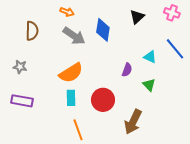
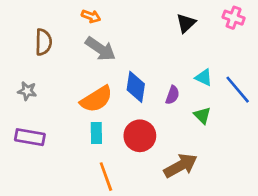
blue diamond: (103, 30) -> (136, 87), moved
blue line: (175, 49) -> (238, 90), moved
brown arrow: (133, 122) -> (181, 166), turned -145

